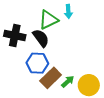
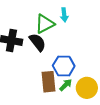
blue hexagon: (37, 63) -> (64, 66), moved
brown rectangle: (51, 78) -> (48, 82), turned -50

